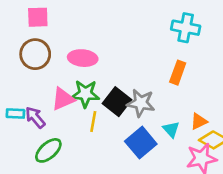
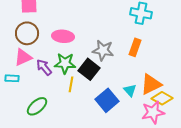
pink triangle: (63, 99) -> (23, 57), moved
gray star: (141, 103) -> (103, 50), moved
purple arrow: (35, 117) -> (44, 67), moved
orange triangle: (199, 121) -> (151, 84), size x1.6

